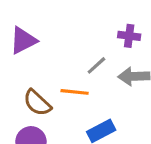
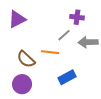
purple cross: (129, 36) -> (77, 17), moved

